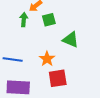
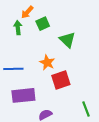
green triangle: (71, 40) -> (67, 40), turned 30

